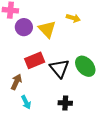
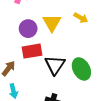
purple circle: (24, 27) -> (28, 29), moved

